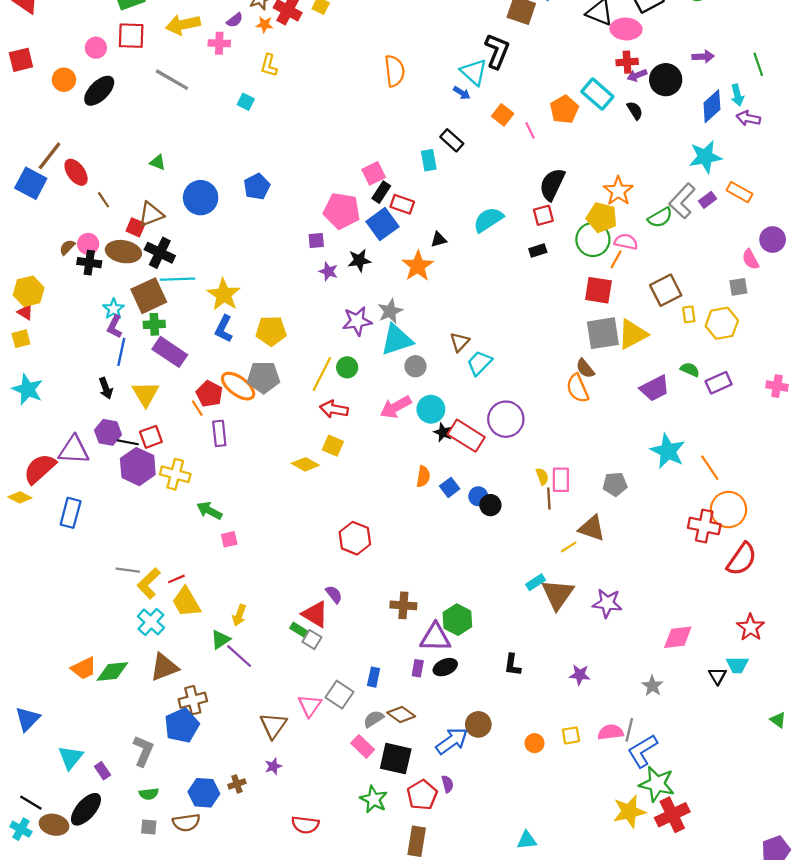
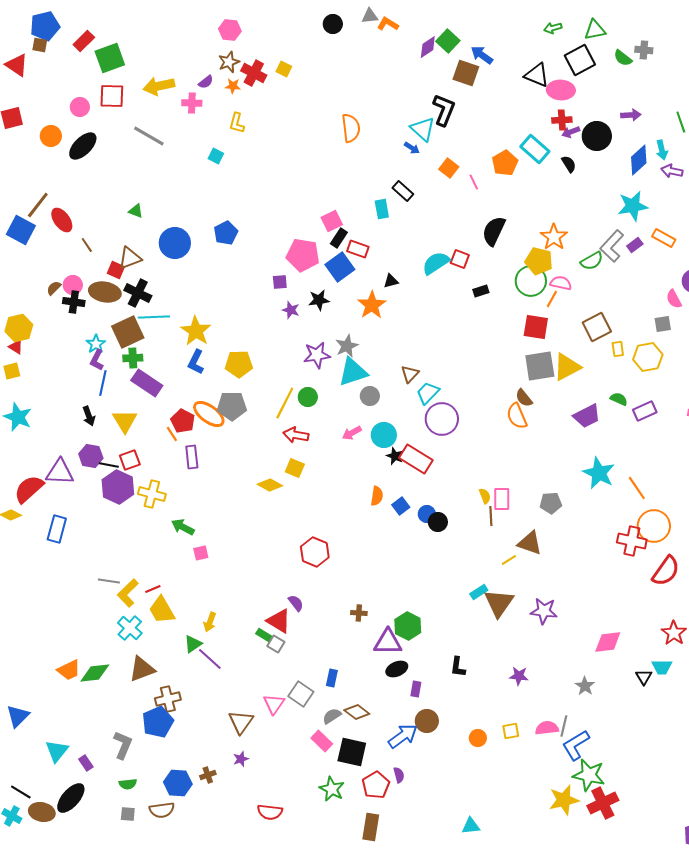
red square: (543, 215) -> (460, 259), moved, turned 36
pink arrow: (396, 407) -> (352, 433), size x0.7
purple circle: (506, 419) -> (442, 419), moved
brown cross: (403, 605) -> (359, 613), size x0.7
purple rectangle: (418, 668) -> (416, 689), moved

